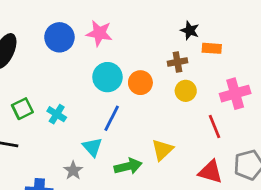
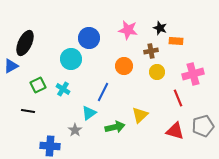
pink star: (99, 33) -> (128, 30), moved
blue circle: (59, 37) -> (89, 38), moved
cyan circle: (107, 77) -> (71, 59), moved
cyan triangle: (92, 147) -> (89, 113), turned 35

